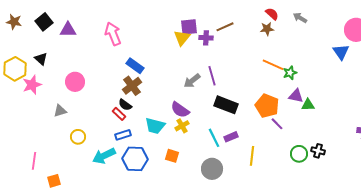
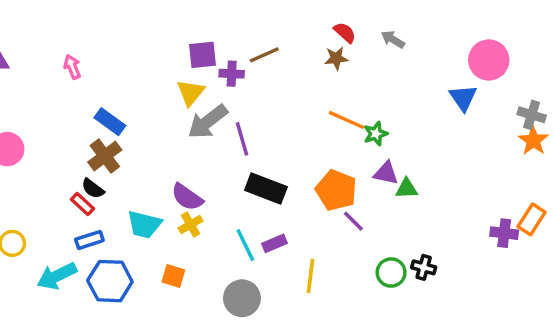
pink arrow: (113, 34) -> (72, 67), size x0.6
yellow triangle: (182, 38) -> (191, 93), moved
gray arrow: (192, 81) -> (208, 122), moved, size x1.4

